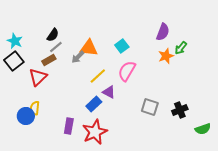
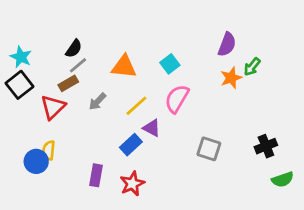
gray arrow: (78, 57) -> (97, 102), moved
black cross: (180, 110) -> (266, 146), moved
red star: (95, 132) -> (132, 184), size x0.7

